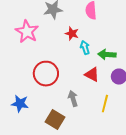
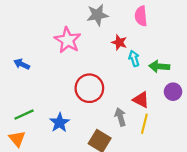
red triangle: (92, 75) -> (141, 100), moved
blue star: (20, 104) -> (60, 123), turned 30
yellow line: (105, 104) -> (144, 124), moved

